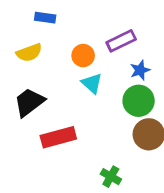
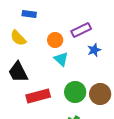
yellow semicircle: (29, 53) -> (18, 38), turned 66
green circle: (139, 101) -> (75, 92), moved
black trapezoid: (29, 102) -> (18, 72), turned -80

